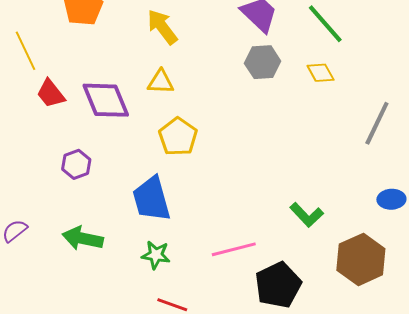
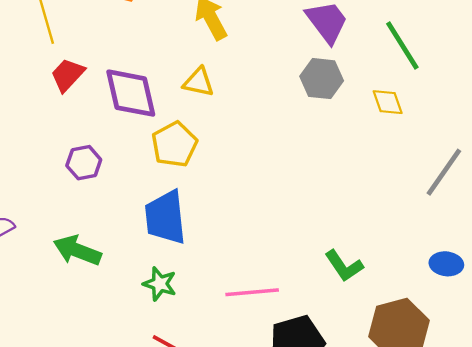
red trapezoid: (51, 94) -> (68, 75), turned 72
yellow pentagon: (178, 137) -> (174, 144), moved

